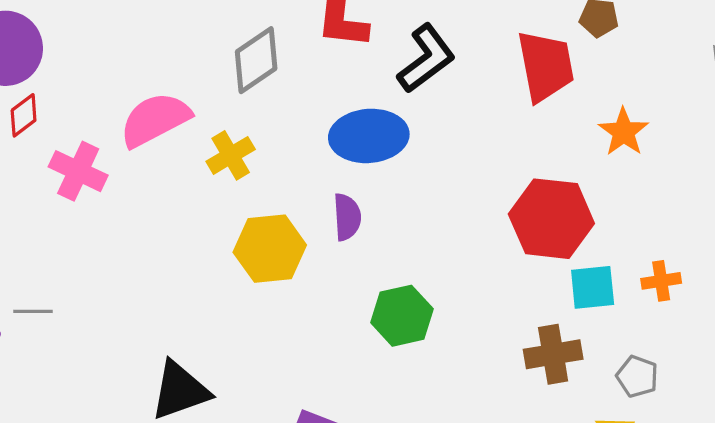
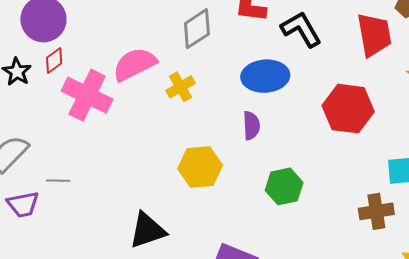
black L-shape: (426, 59) -> (301, 29), turned -84
pink cross: (78, 171) -> (87, 95), size x1.4
red hexagon: (551, 219) -> (348, 109), moved
yellow hexagon: (270, 249) -> (200, 167), moved

